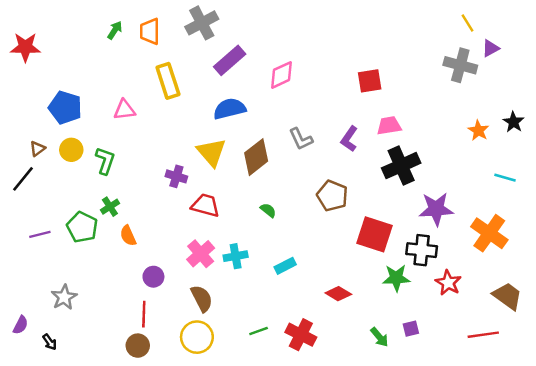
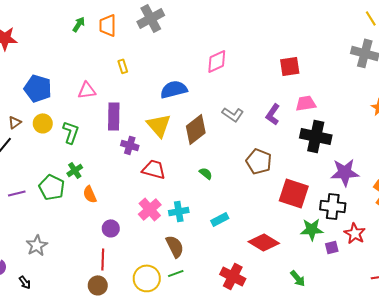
purple rectangle: (230, 60) -> (114, 116), moved, turned -48
yellow rectangle: (168, 81) -> (123, 66), size x0.5
gray L-shape: (301, 139) -> (233, 114), turned -30
black cross: (401, 166) -> (316, 136), turned 36
red diamond: (338, 294) -> (264, 242), size x1.4
brown semicircle: (202, 298) -> (175, 246), moved
purple square: (411, 329) -> (332, 247), moved
green line: (259, 331) -> (176, 273), moved

